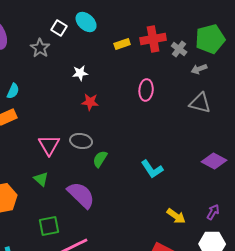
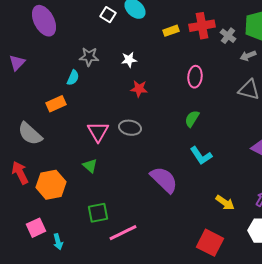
gray star: (40, 48) -> (89, 57), moved, turned -30
cyan semicircle: (13, 91) -> (73, 78), moved
green semicircle: (100, 159) -> (192, 119), moved
purple semicircle: (81, 195) -> (164, 180), moved

